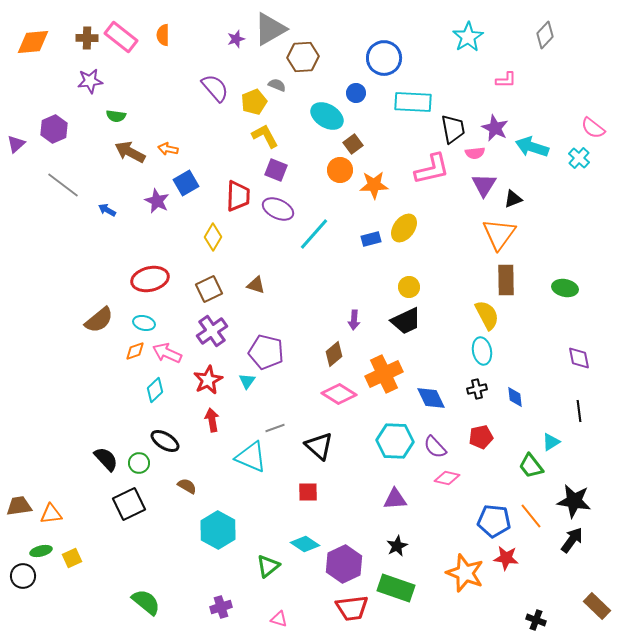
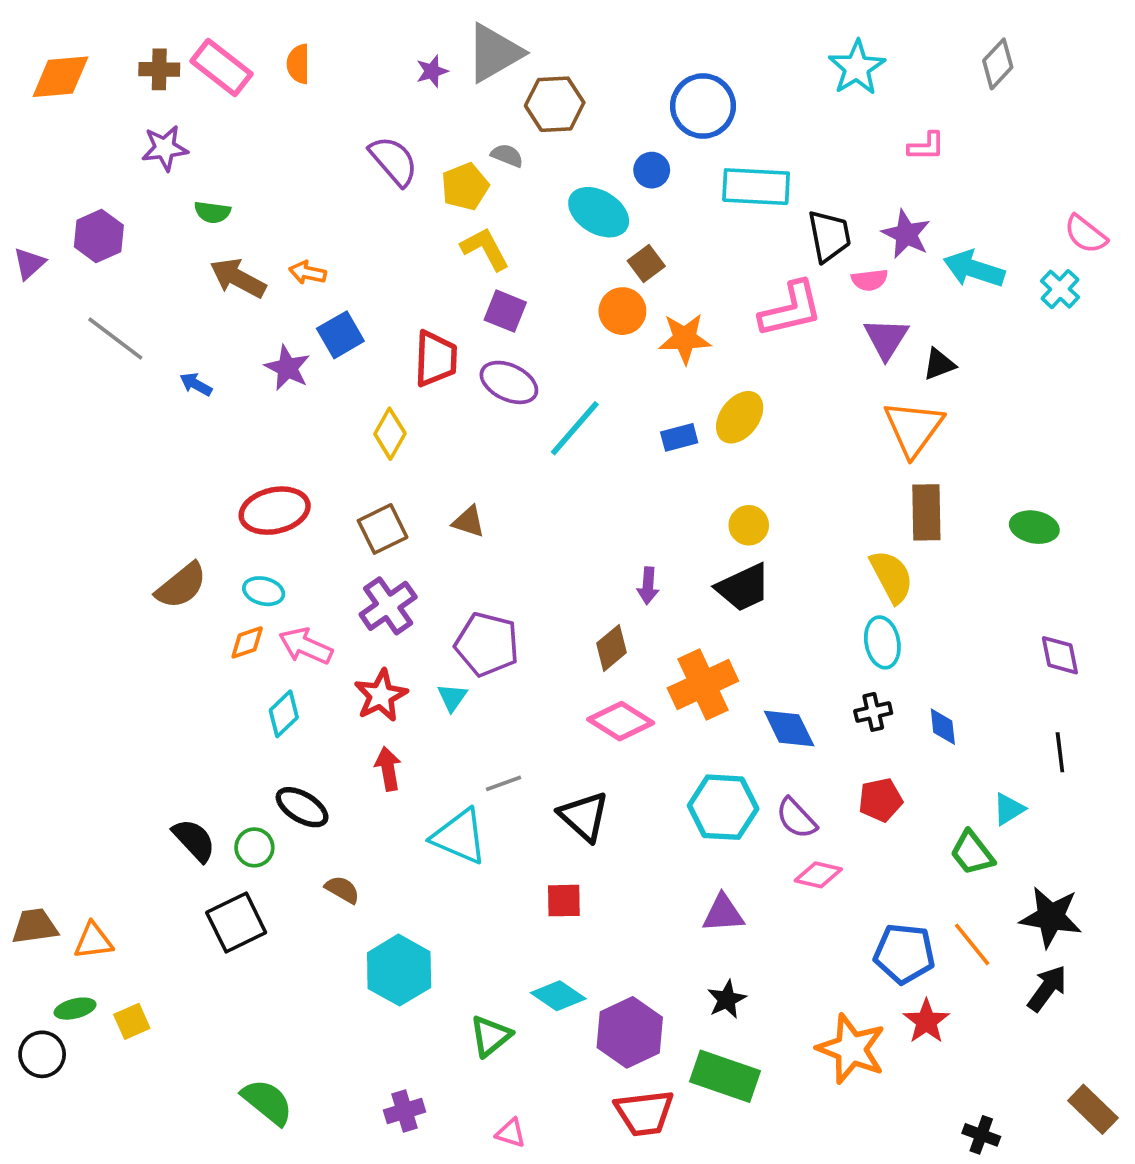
red star: (506, 558) -> (926, 1021), turned 30

